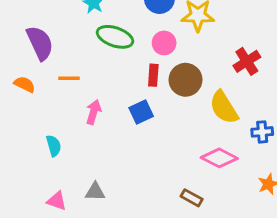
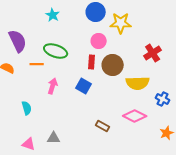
green ellipse: (115, 37) -> (56, 51), moved
yellow semicircle: (224, 107) -> (138, 83), turned -60
blue square: (141, 112) -> (84, 86), turned -35
blue cross: (262, 132) -> (163, 99), turned 32
brown rectangle: (192, 198) -> (103, 126), moved

